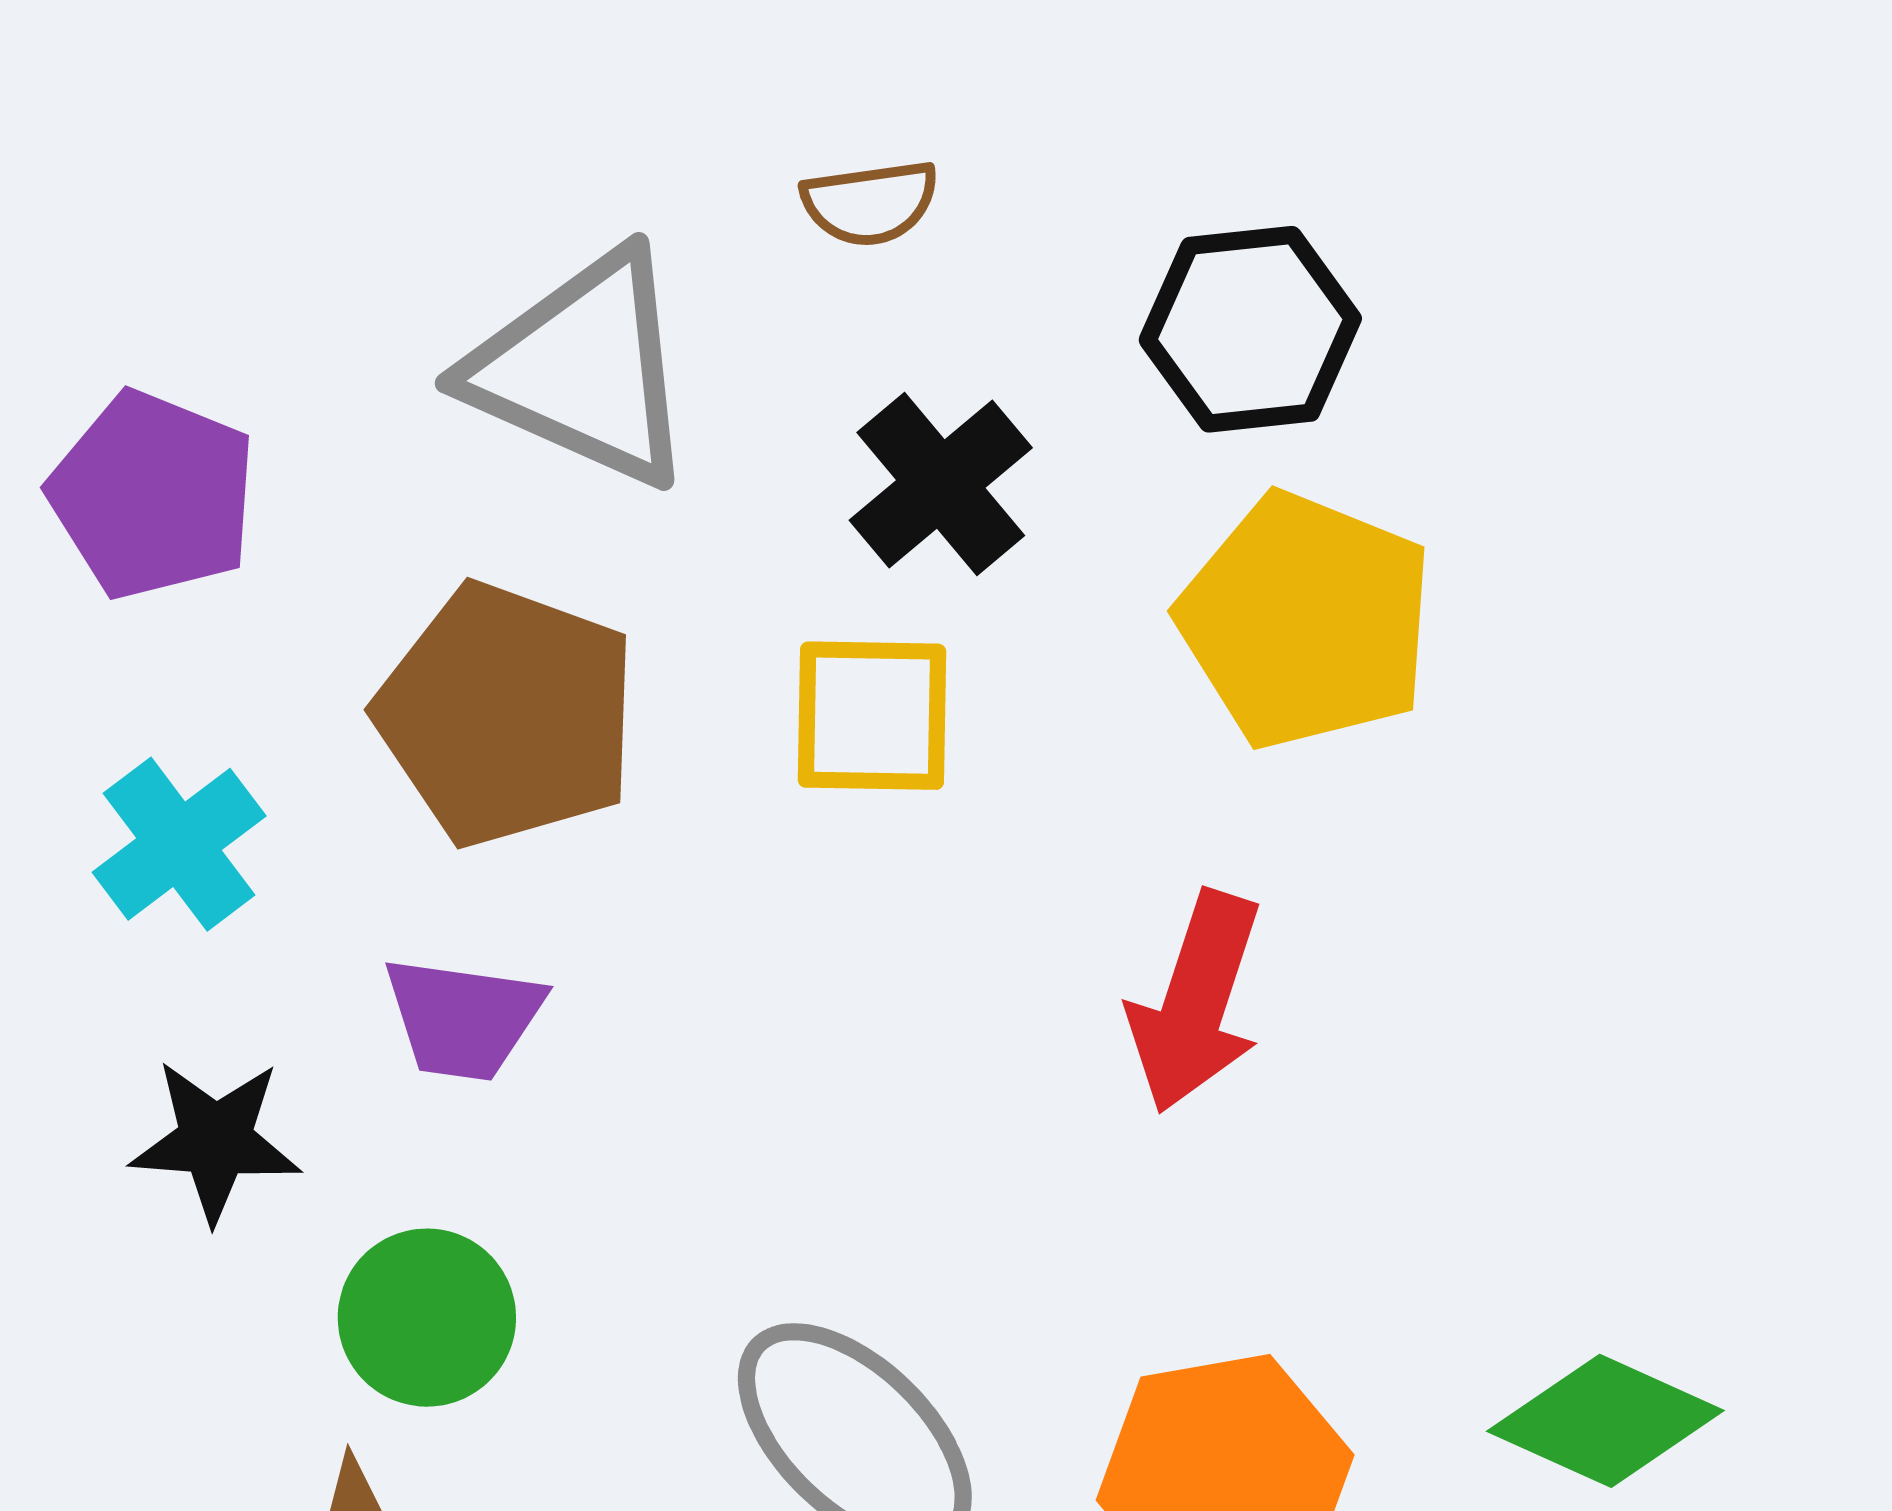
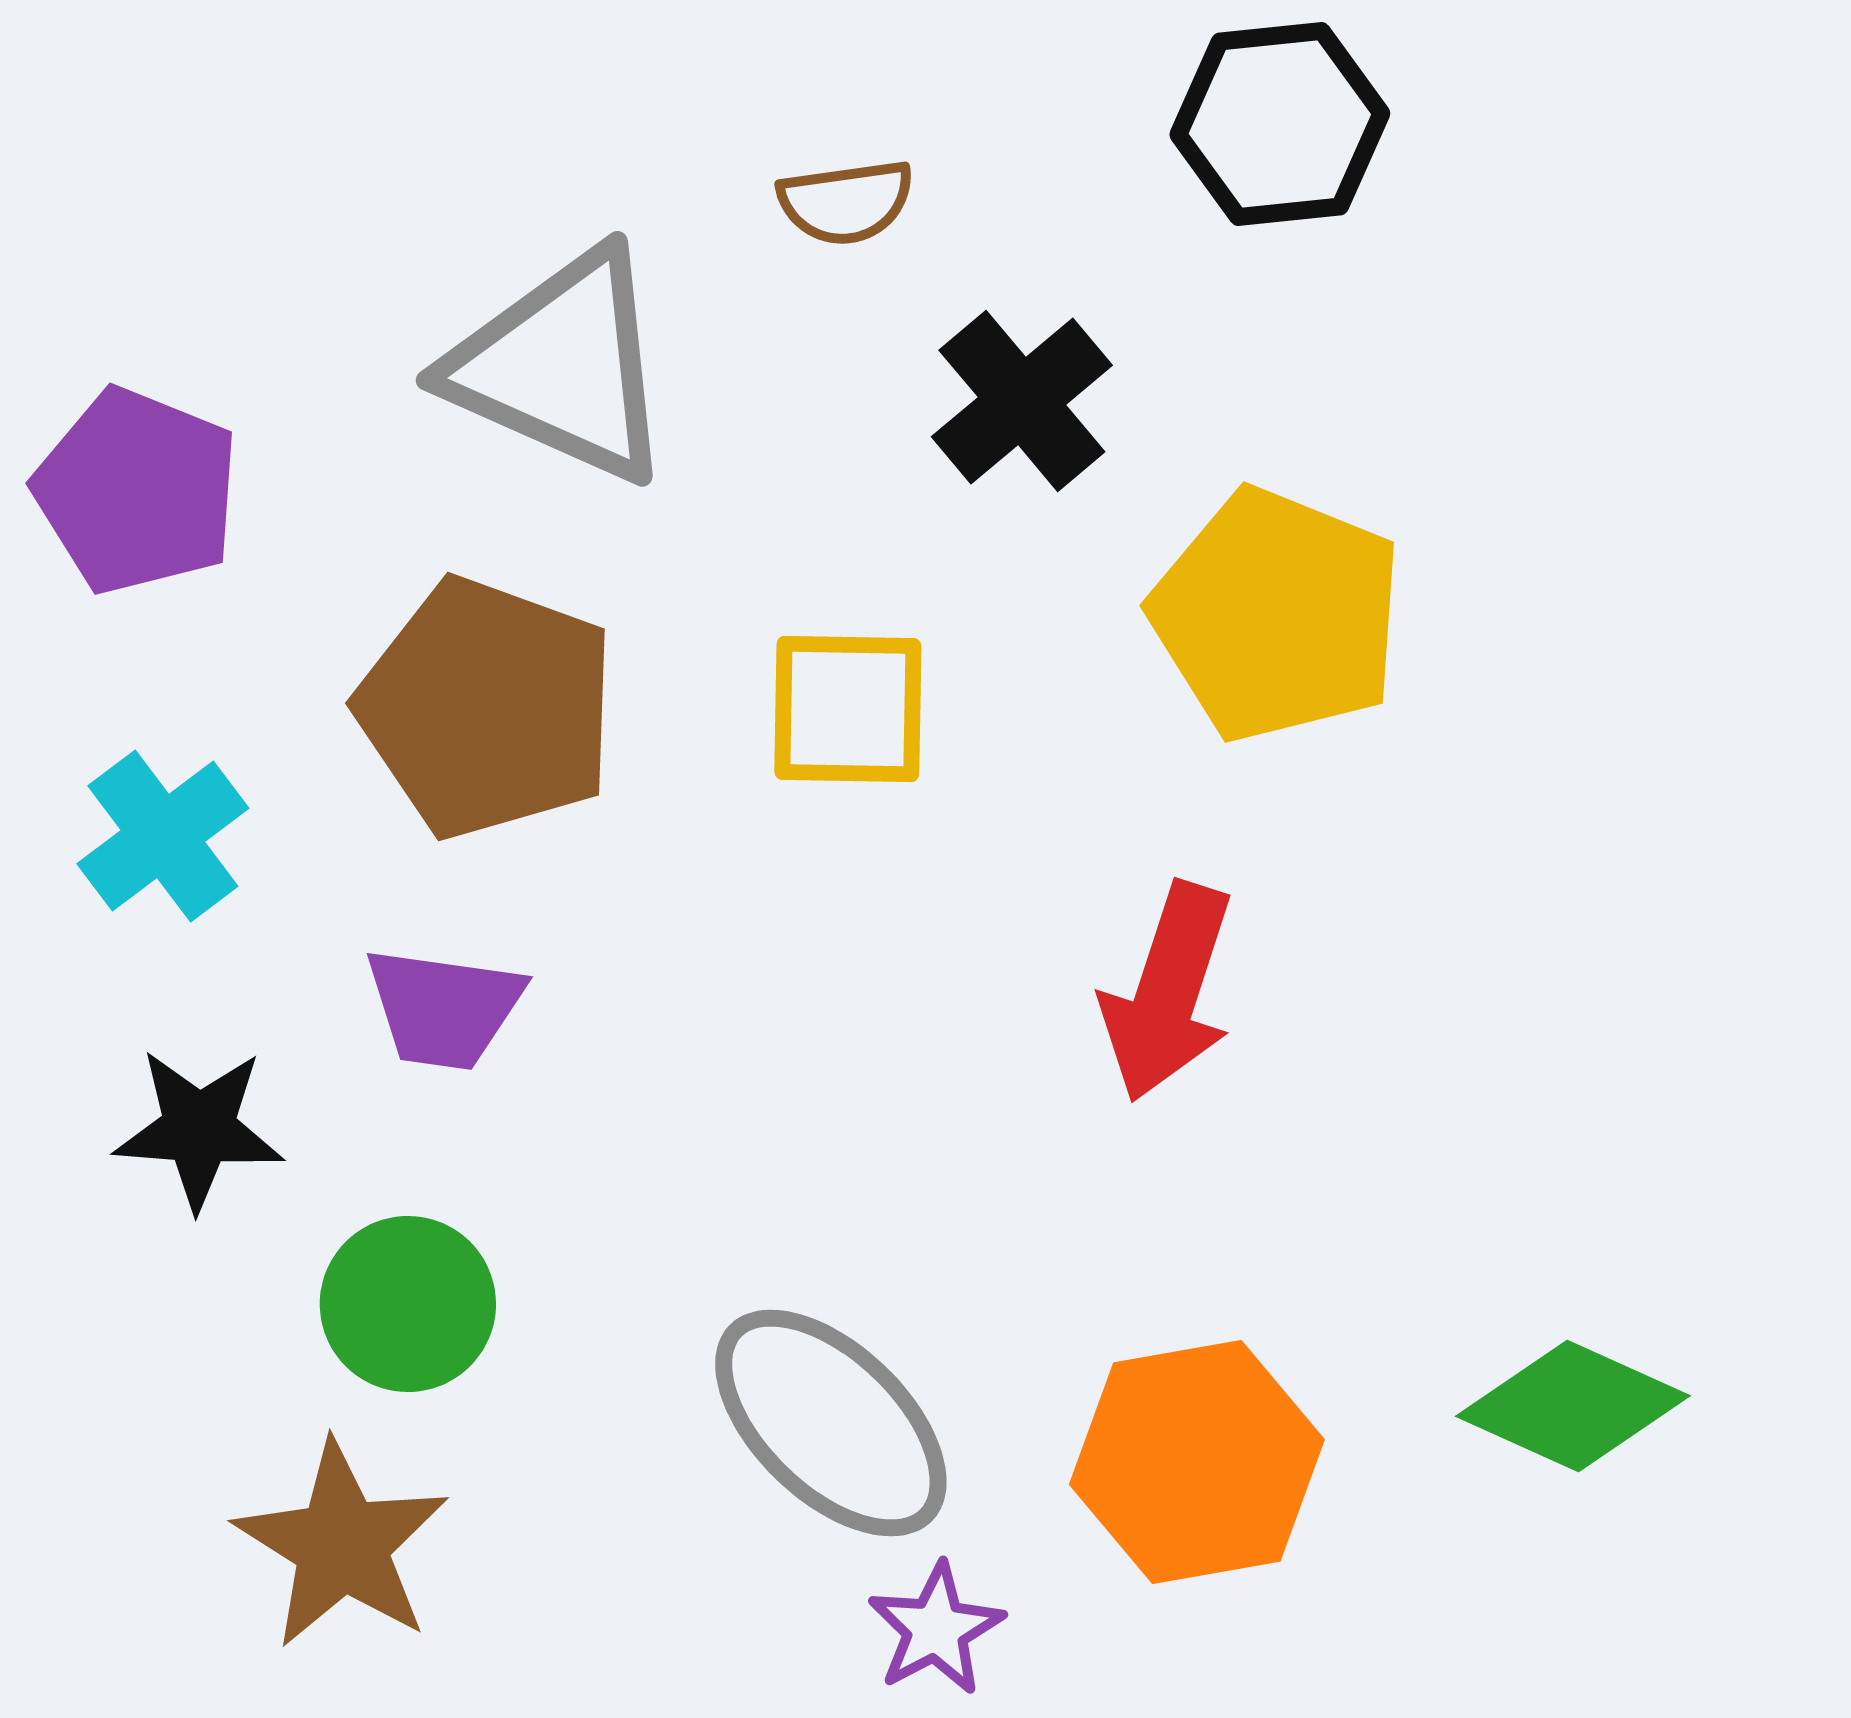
black hexagon: (1250, 329) -> (1280, 124), moved
black cross: (941, 484) -> (1022, 401), moved

